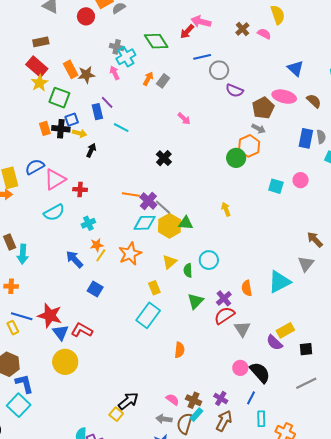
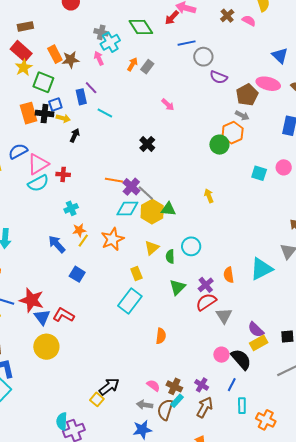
orange rectangle: (45, 128) -> (29, 113), size x1.5
cyan semicircle: (54, 212) -> (38, 183), moved
yellow rectangle: (285, 330) -> (259, 343), moved

